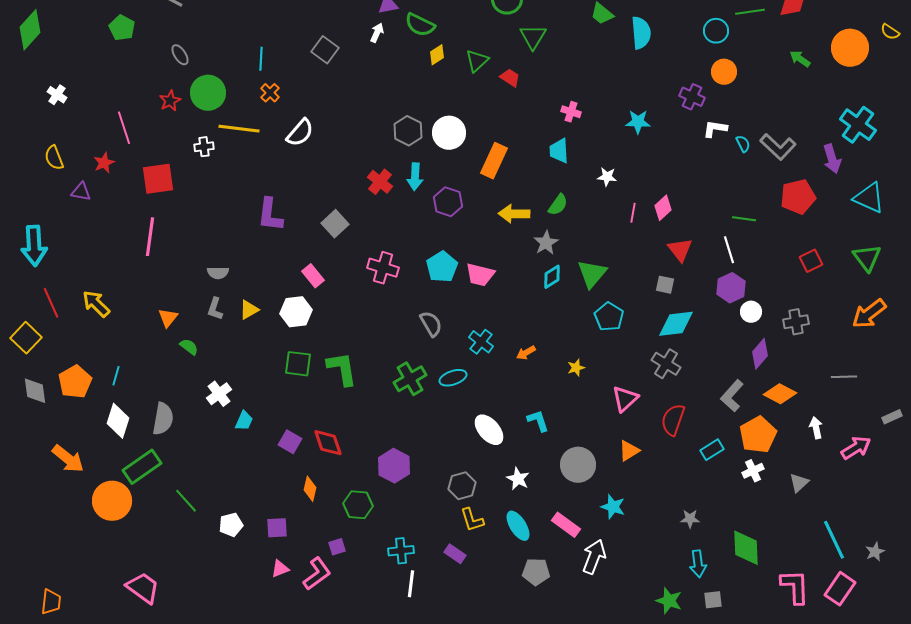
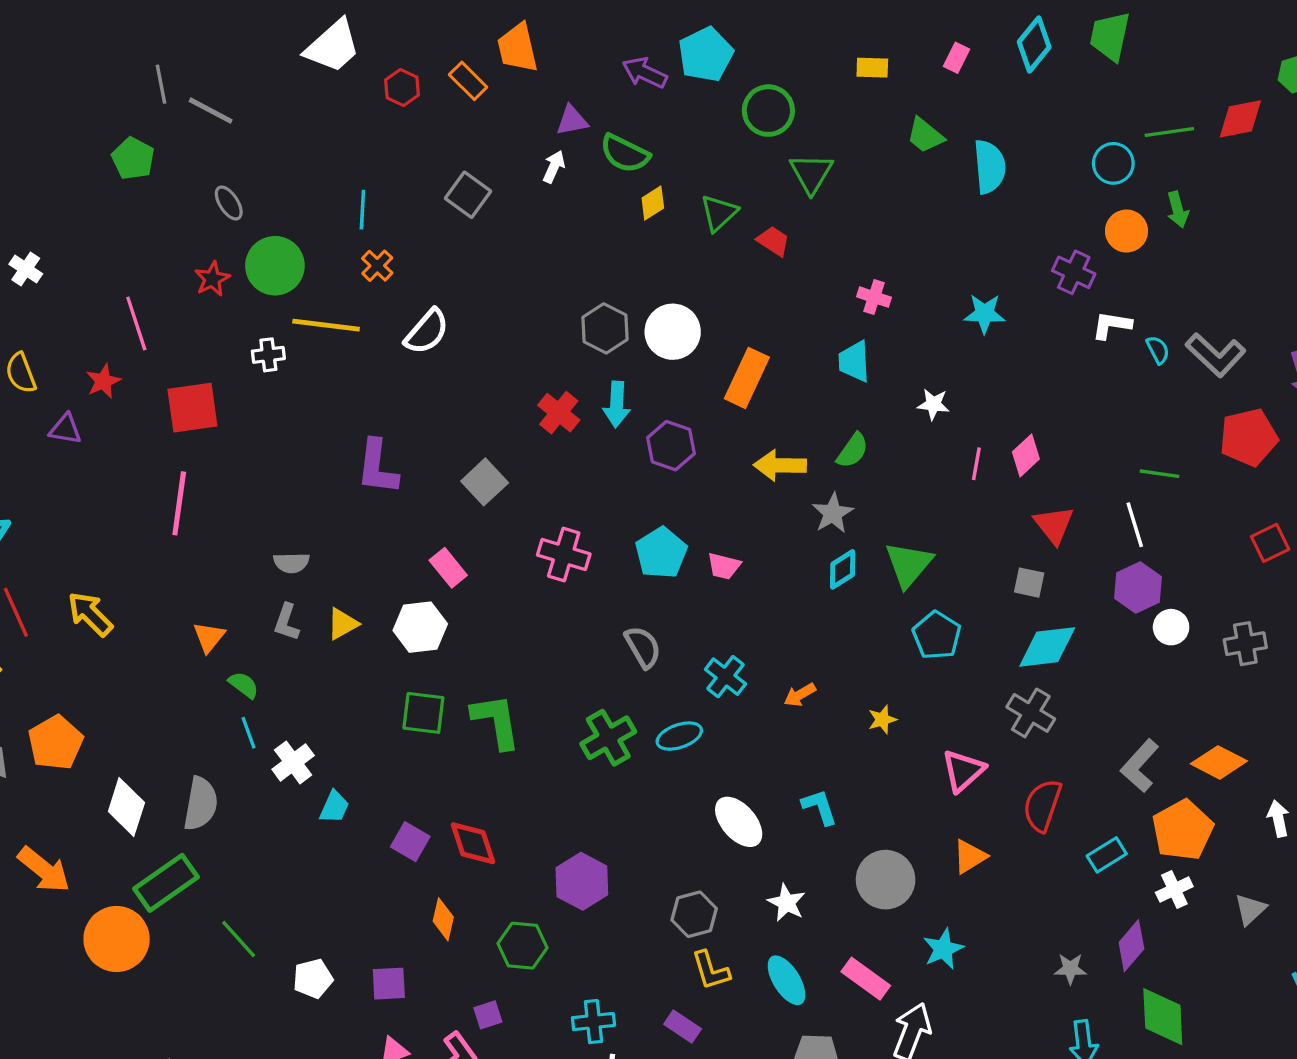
green arrow: (800, 59) -> (1178, 210), moved, turned -140
pink trapezoid: (480, 275) -> (724, 566), size x0.7
purple diamond: (760, 354) -> (1131, 946), moved
cyan line: (116, 376) -> (249, 733), moved, turned -36
cyan star: (613, 507) -> (943, 949), turned 30

